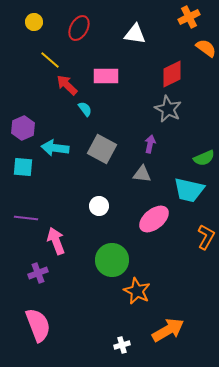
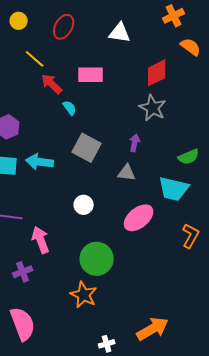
cyan arrow: (55, 148) -> (40, 162), moved
orange star: (137, 291) -> (84, 295), moved

